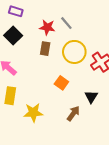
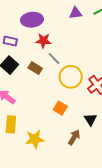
gray line: (66, 23) -> (54, 58), moved
red star: (47, 27) -> (43, 41), moved
brown rectangle: (45, 49) -> (35, 68), moved, turned -64

